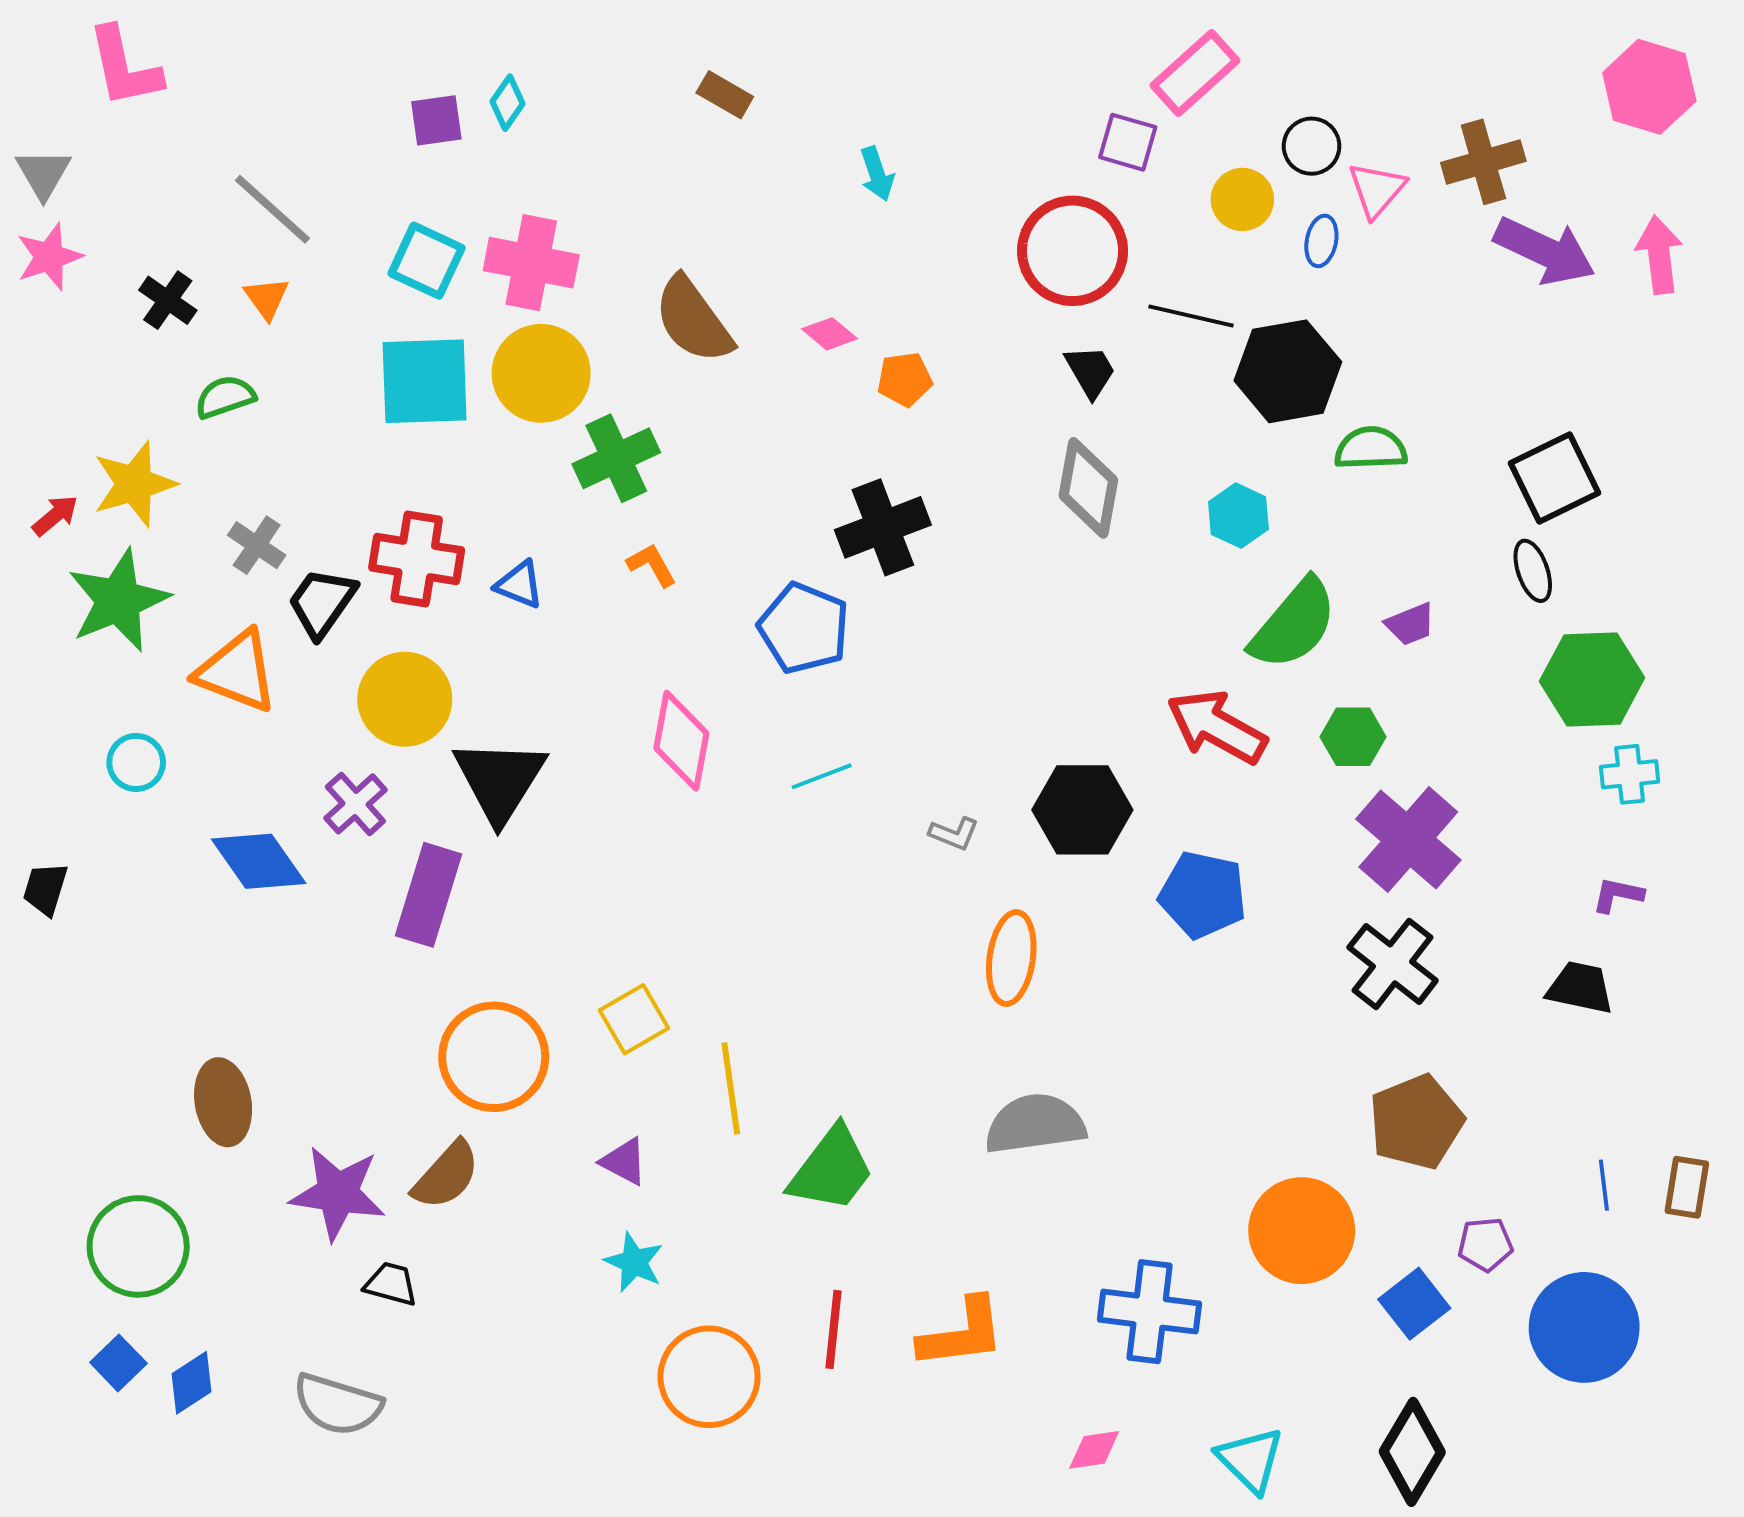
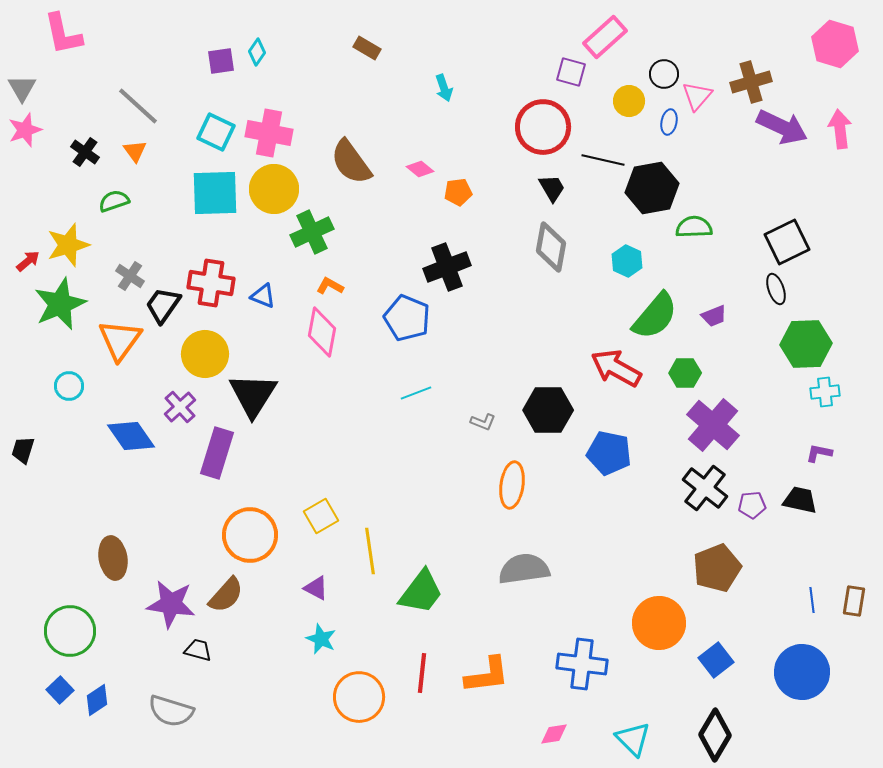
orange L-shape: (652, 565) -> (330, 286), turned -32
orange triangle: (237, 672) -> (120, 340), turned 45
pink diamond: (681, 741) -> (322, 332), moved
purple pentagon: (1485, 1244) -> (752, 505), moved

